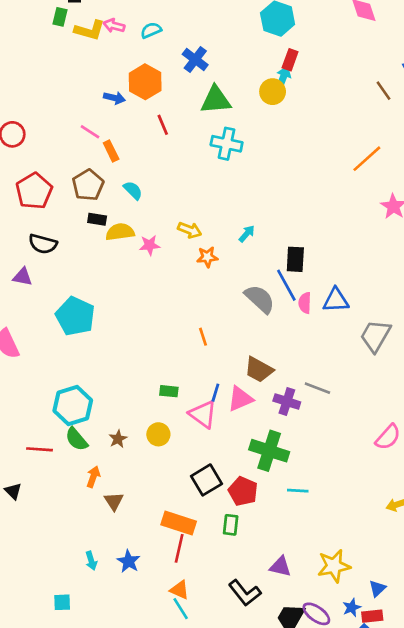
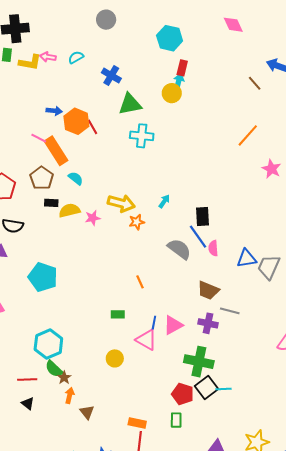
orange hexagon: (145, 82) -> (76, 121), moved
orange rectangle: (111, 151) -> (56, 151), size x1.8
yellow arrow: (190, 230) -> (121, 203), size x1.5
blue triangle: (336, 300) -> (247, 258), moved
brown trapezoid: (259, 370) -> (208, 290), moved
green rectangle: (169, 391) -> (118, 314), moved
brown star: (118, 439) -> (64, 378), moved
black square: (207, 480) -> (206, 387), moved
black triangle: (13, 491) -> (28, 403), moved
orange rectangle: (179, 523) -> (137, 423), size x0.7

